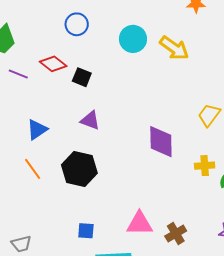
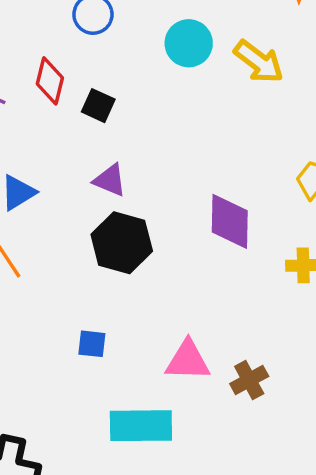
red diamond: (53, 64) -> (50, 81), turned 64
black hexagon: (79, 169) -> (122, 243), moved
blue square: (86, 231) -> (92, 344), moved

